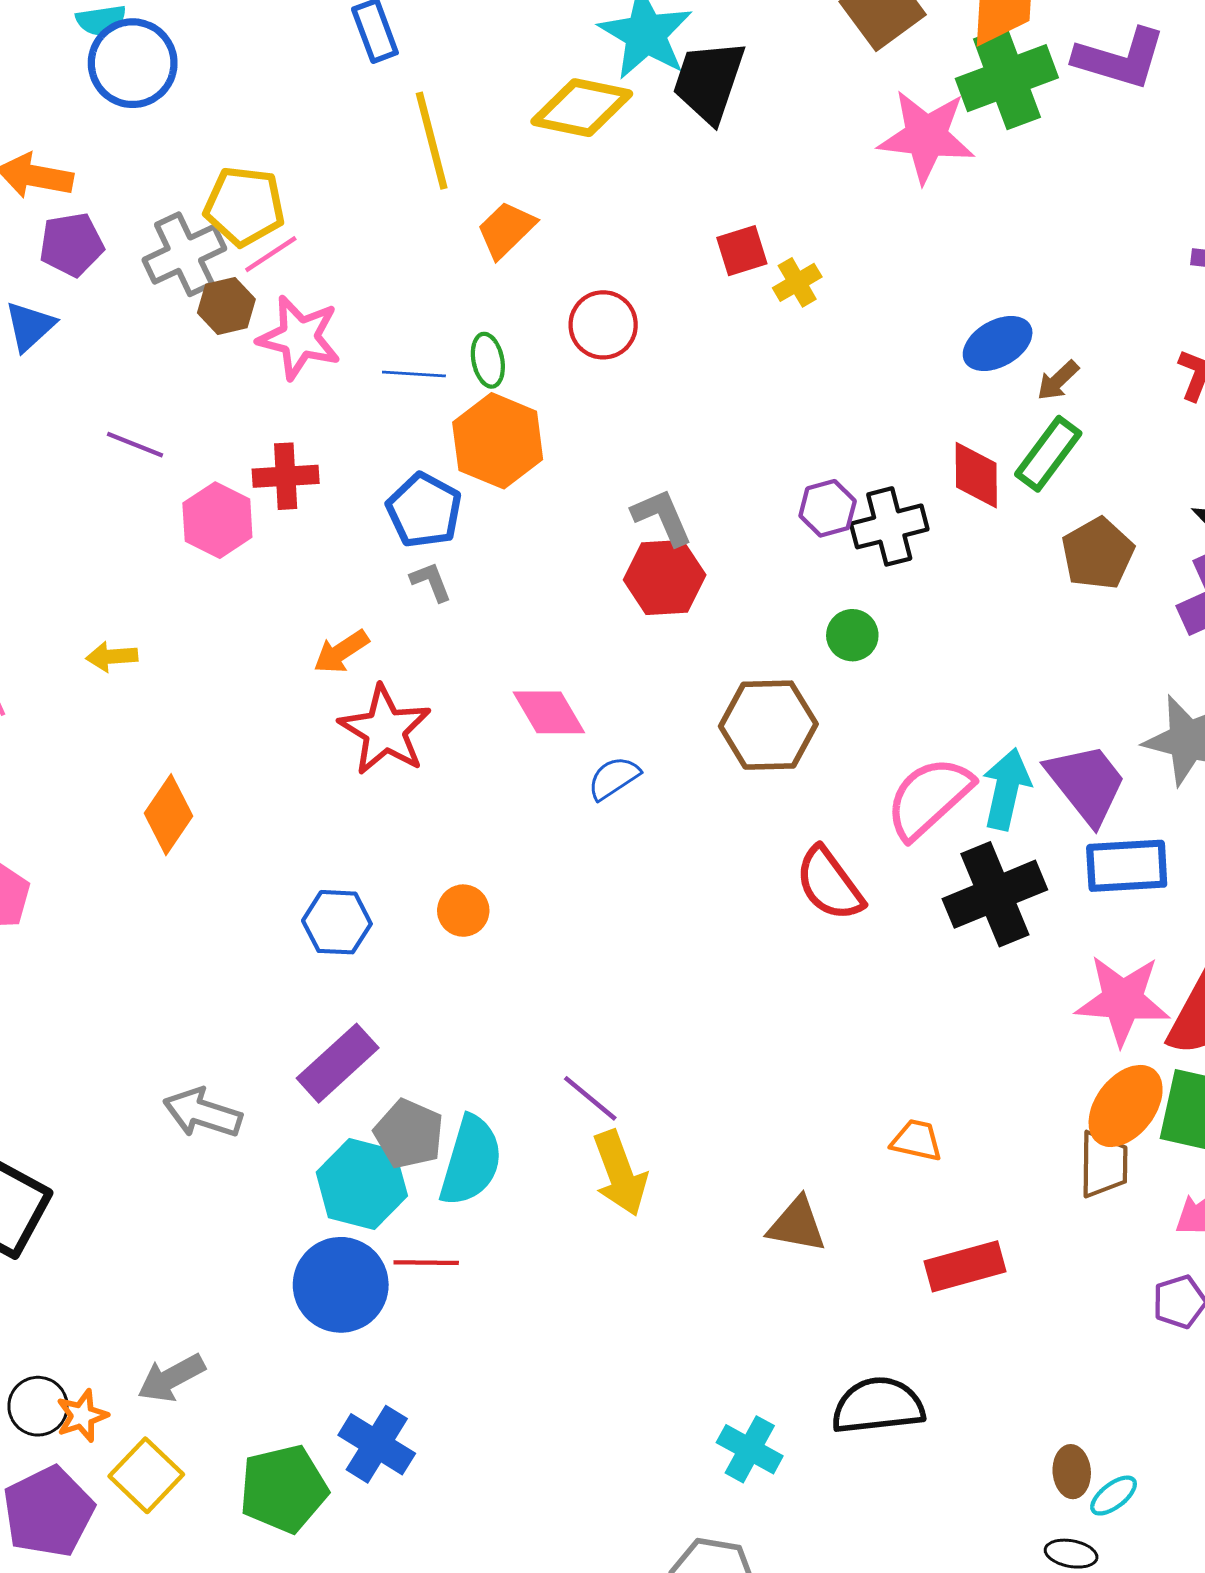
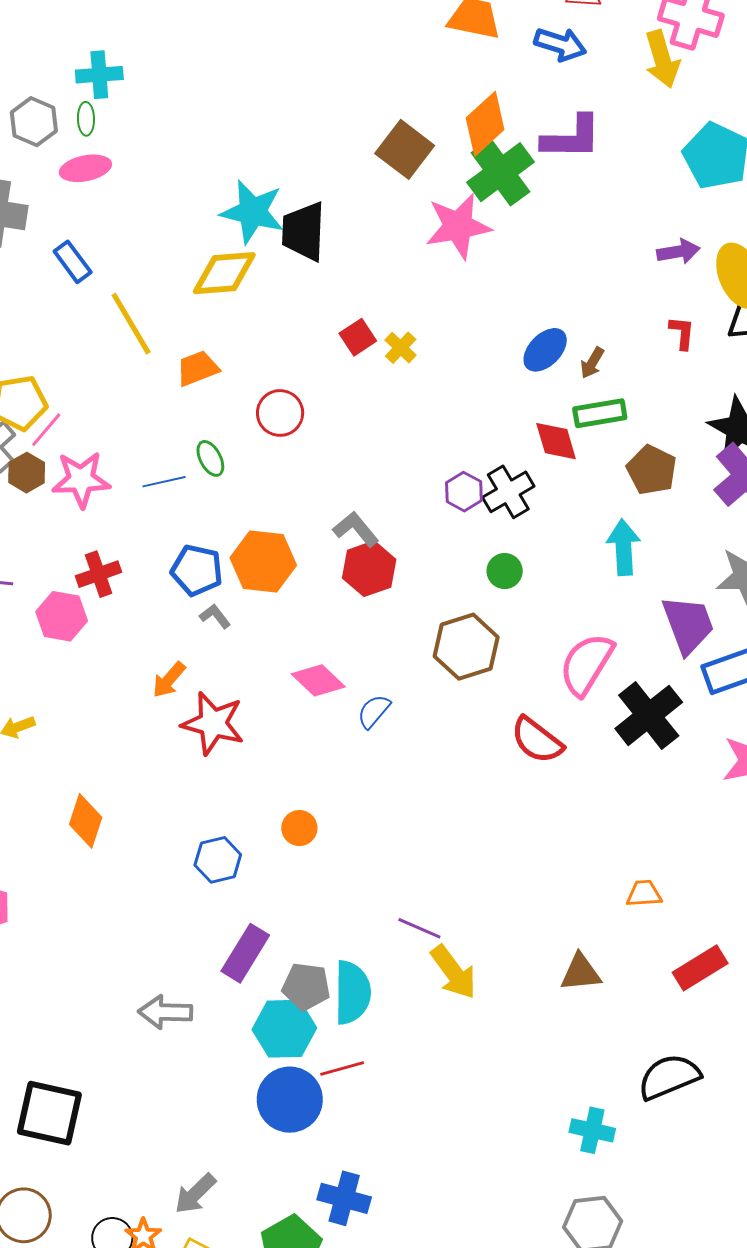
orange trapezoid: (506, 230) -> (198, 368), turned 39
orange hexagon: (498, 441) -> (263, 561), moved
green rectangle: (1048, 454) -> (600, 413), turned 60
purple trapezoid: (1086, 783) -> (688, 625), turned 34
cyan arrow: (1006, 789) -> (624, 547), moved

